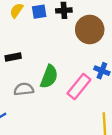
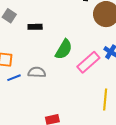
gray semicircle: (24, 89) -> (37, 72), moved

